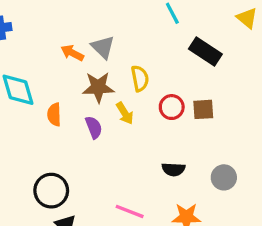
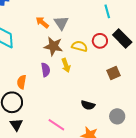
yellow semicircle: (140, 78) -> (79, 46), turned -77
red circle: (172, 107) -> (100, 41), moved
brown square: (203, 109) -> (114, 73), turned -32
orange semicircle: (54, 115) -> (22, 82), moved

